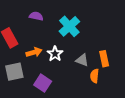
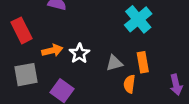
cyan cross: (69, 26) -> (138, 19), moved
gray triangle: (82, 60) -> (114, 63), turned -40

